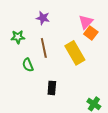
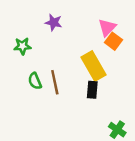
brown line: (44, 48) -> (55, 82), moved
black rectangle: (52, 88) -> (92, 90), moved

